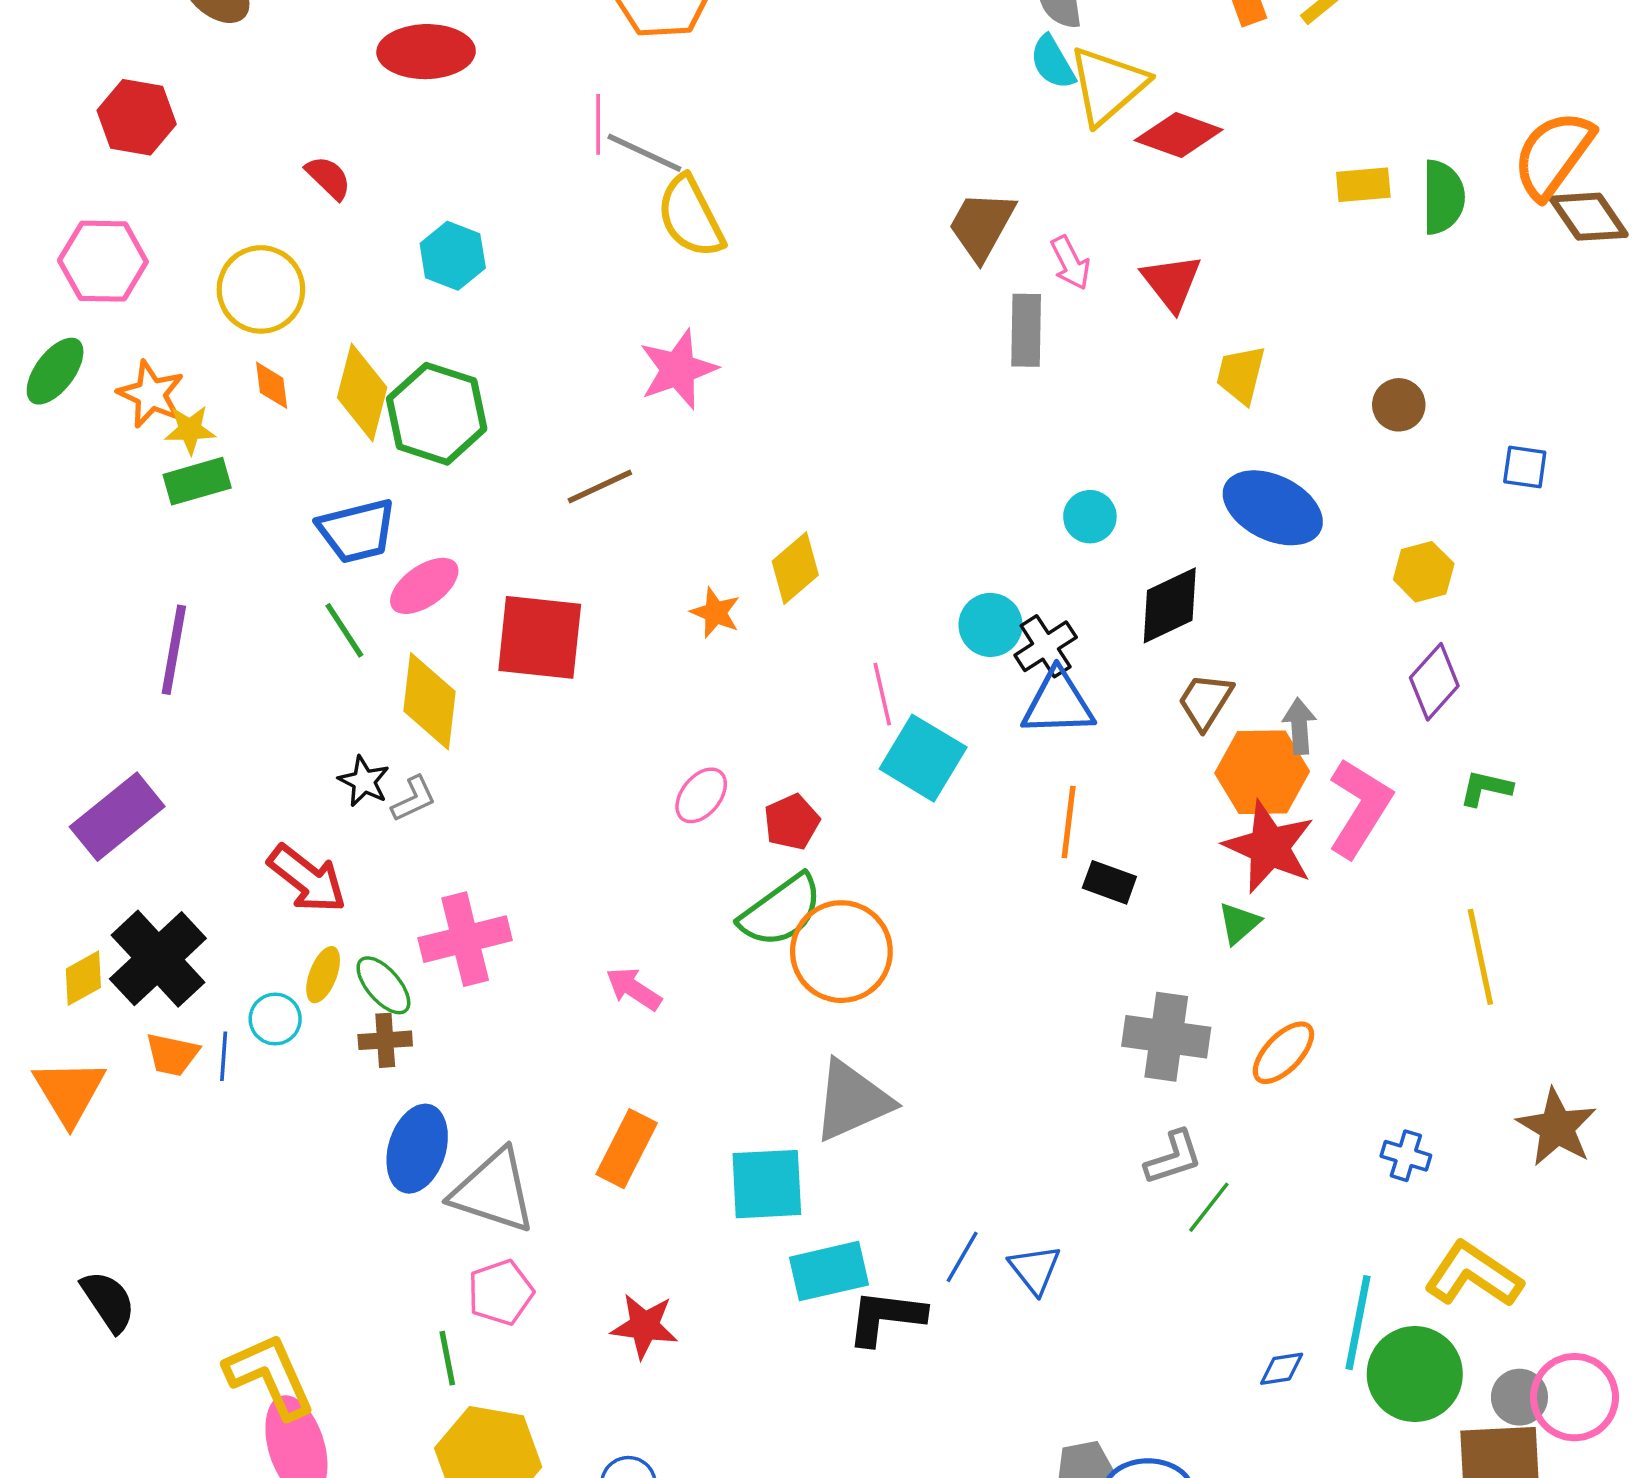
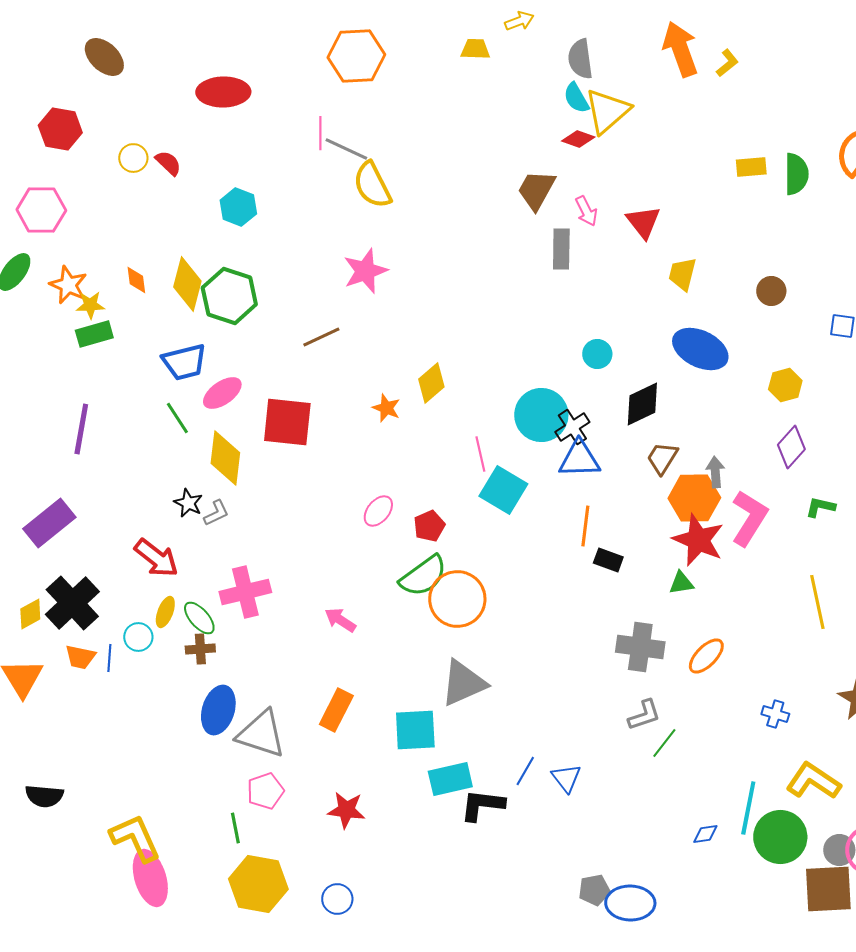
red diamond: (1179, 135) -> (578, 139), moved, size x0.7
yellow circle: (261, 289) -> (133, 158), moved, size x0.6
cyan circle: (991, 625) -> (541, 415), size x1.5
green triangle: (1239, 923) -> (681, 583), turned 32
black semicircle: (108, 1301) -> (44, 796), turned 129

